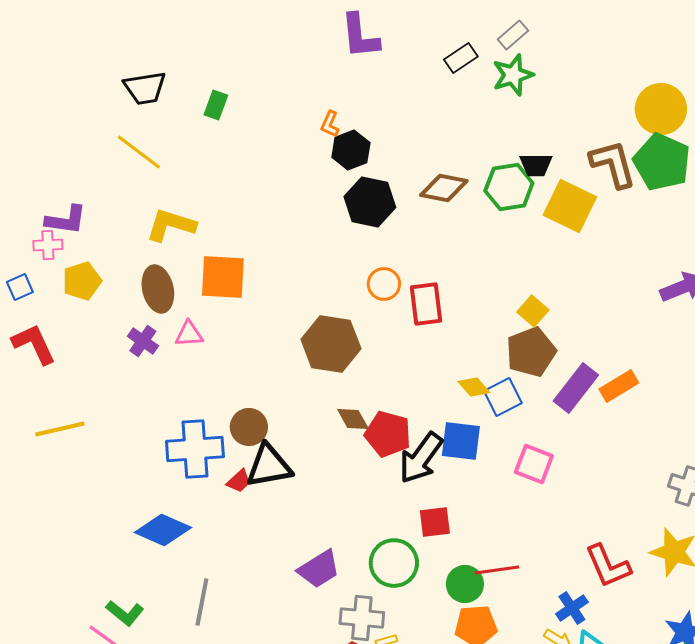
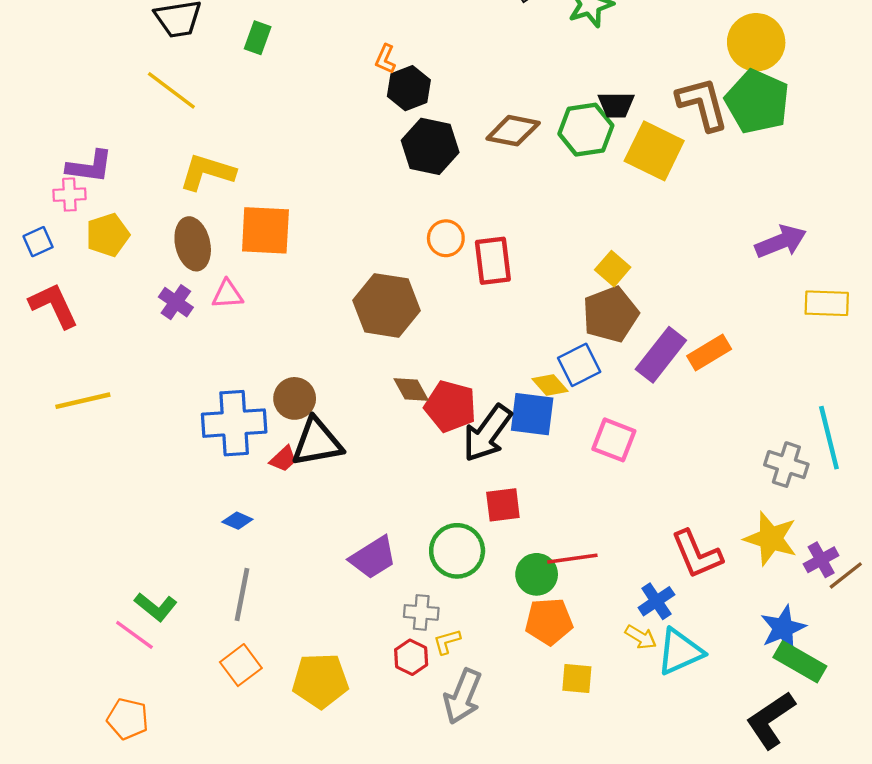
yellow diamond: (474, 387) -> (550, 385), moved
blue diamond: (163, 530) -> (237, 521), moved, size x0.5
gray cross: (362, 618) -> (421, 612), size x0.7

